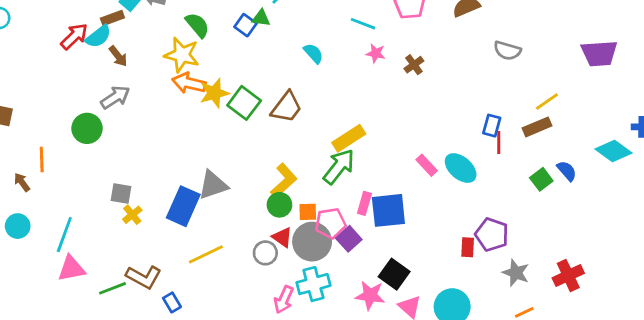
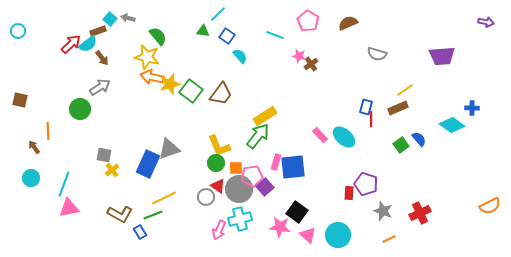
blue square: (246, 25) -> (227, 36), moved
pink star: (376, 53) -> (299, 56), moved
yellow L-shape: (284, 181) -> (219, 146), turned 110
green line: (112, 288) -> (153, 215), moved

